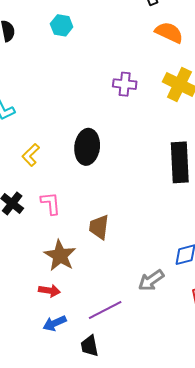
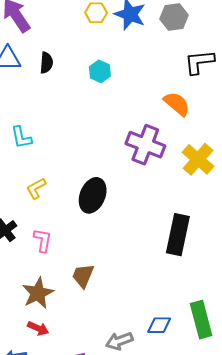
orange semicircle: (169, 32) -> (177, 104), moved
purple cross: (125, 84) -> (145, 145), size x1.6
red arrow: (49, 291) -> (38, 328), moved

